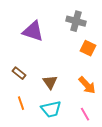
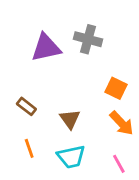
gray cross: (76, 21) -> (88, 39), moved
purple triangle: (33, 31) -> (46, 48), turned -30
orange square: (88, 48) -> (116, 88), moved

